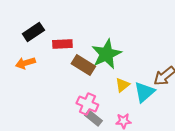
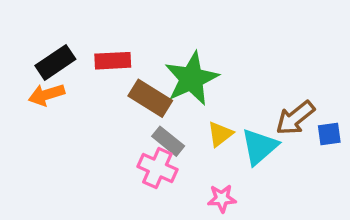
black rectangle: (33, 32) -> (55, 62), moved
gray rectangle: (93, 118) -> (168, 141), moved

